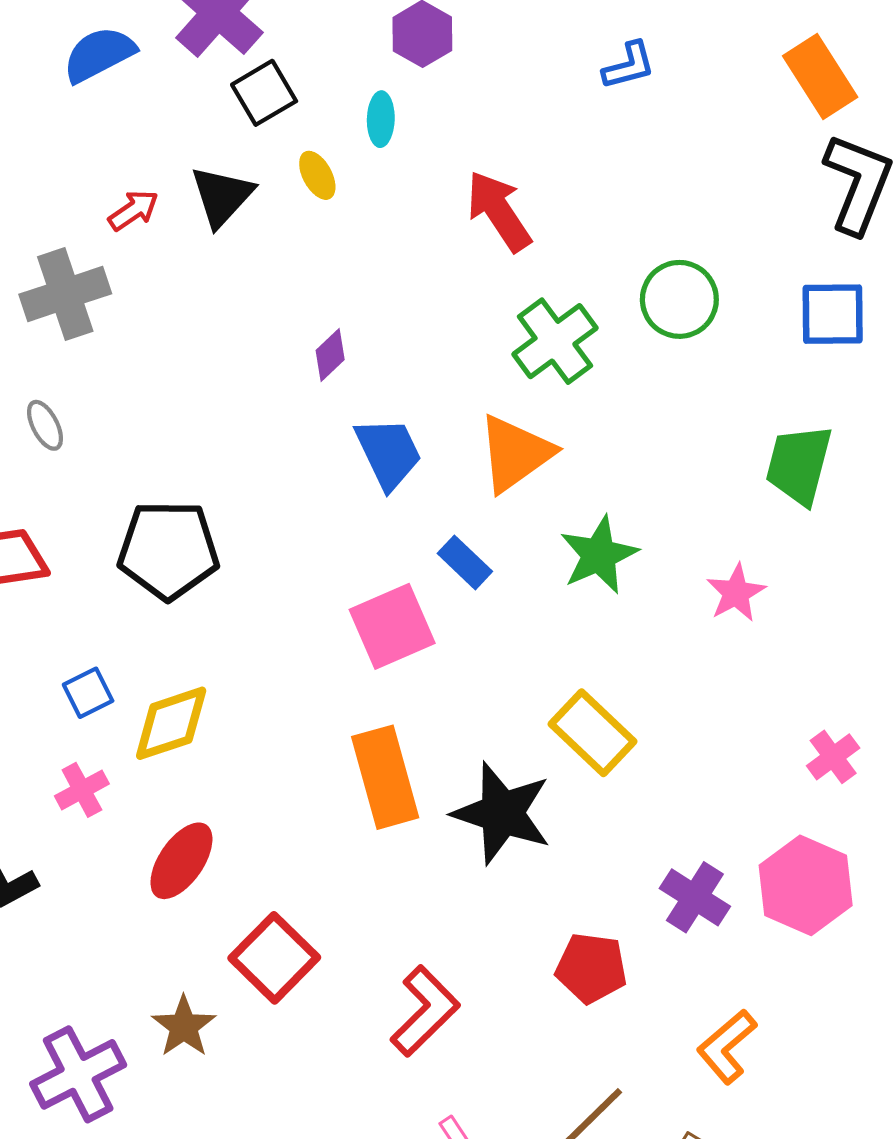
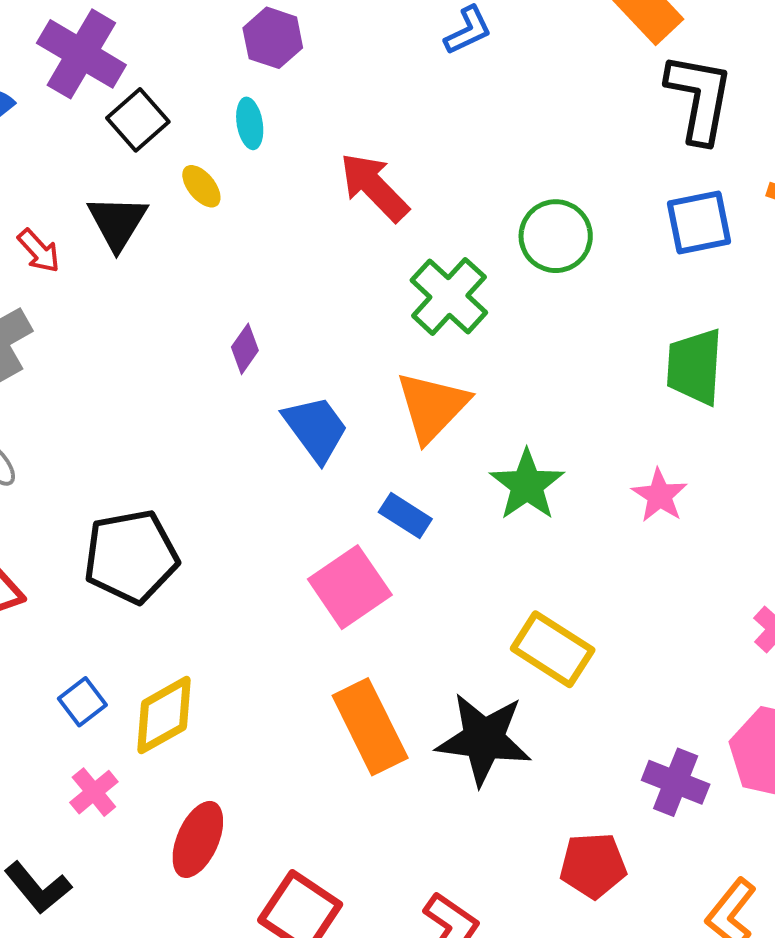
red arrow: (133, 210) -> (39, 251), turned 93

